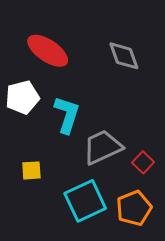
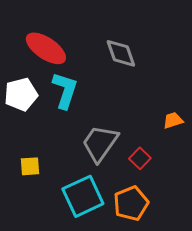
cyan L-shape: (67, 115) -> (65, 90), moved
gray trapezoid: (102, 147) -> (100, 143), turned -30

